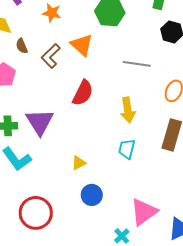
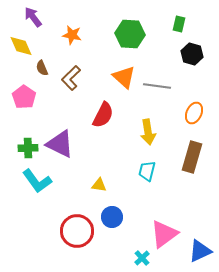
orange triangle: (82, 45) -> (124, 77), moved
purple triangle: (40, 122) -> (60, 144), turned -32
yellow triangle: (79, 163) -> (99, 185), turned 35
red circle: (36, 213) -> (77, 231), moved

